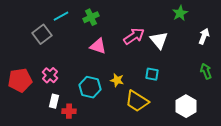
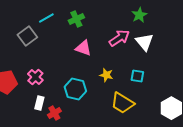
green star: (180, 13) -> (139, 15), moved
yellow star: (117, 80) -> (106, 75), moved
red cross: (69, 111) -> (54, 113), turned -32

